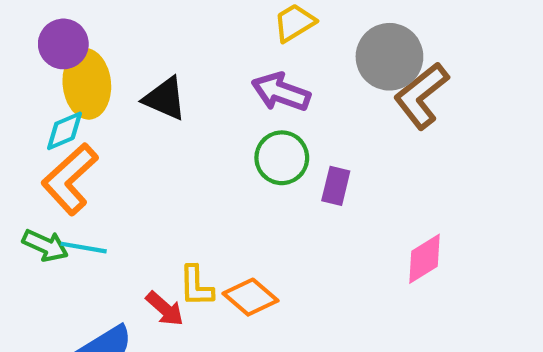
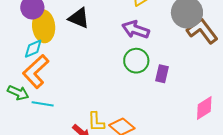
brown L-shape: (421, 96) -> (202, 31), turned 92
black triangle: (165, 99) -> (79, 18), moved
green arrow: (45, 245) -> (18, 93), moved

